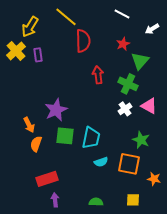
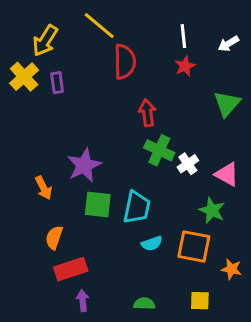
white line: (122, 14) -> (183, 36), moved, turned 56
green triangle: (140, 61) -> (227, 104), moved
green cross: (128, 84) -> (159, 150), moved
pink triangle: (149, 106) -> (227, 174), moved
orange semicircle: (36, 144) -> (54, 237), moved

